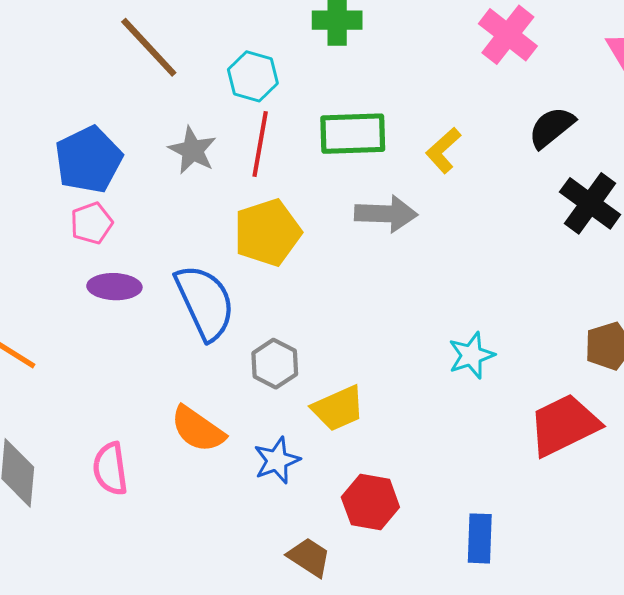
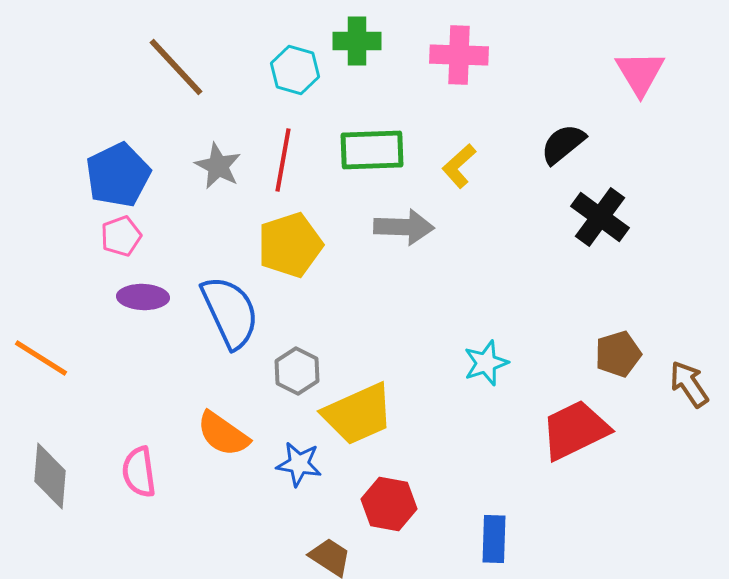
pink cross: (508, 35) -> (459, 55), moved, turned -36
cyan hexagon: (253, 76) -> (295, 70), moved
yellow trapezoid: (338, 408) -> (358, 414), size x1.4
blue star: (277, 460) -> (299, 464), turned 30

